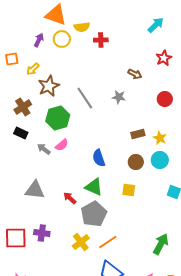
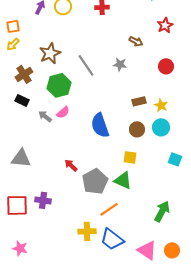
yellow arrow: (33, 69) -> (13, 44), moved
blue semicircle: (99, 158) -> (100, 125), size x1.4
green triangle: (94, 187) -> (123, 180), moved
gray triangle: (35, 190) -> (21, 158), moved
yellow cross: (81, 242) -> (87, 231), moved, turned 36

